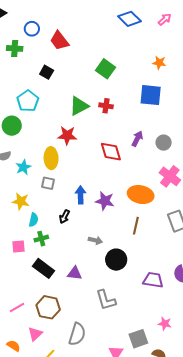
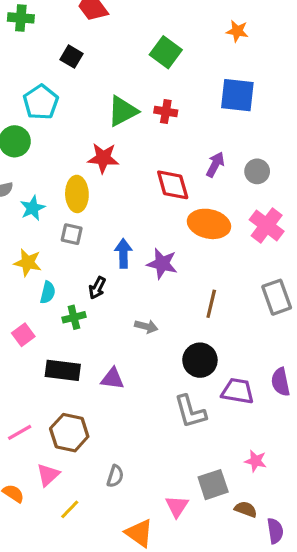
orange star: (159, 63) -> (237, 31), moved
orange ellipse: (141, 195) -> (209, 224), moved
green cross: (41, 239) -> (74, 317), moved
pink square: (19, 246) -> (23, 335), turned -32
black circle: (116, 260) -> (200, 360), moved
black rectangle: (43, 268) -> (63, 370), turned -30
gray L-shape: (106, 300) -> (190, 412), moved
gray semicircle: (77, 334) -> (115, 476), size x0.6

